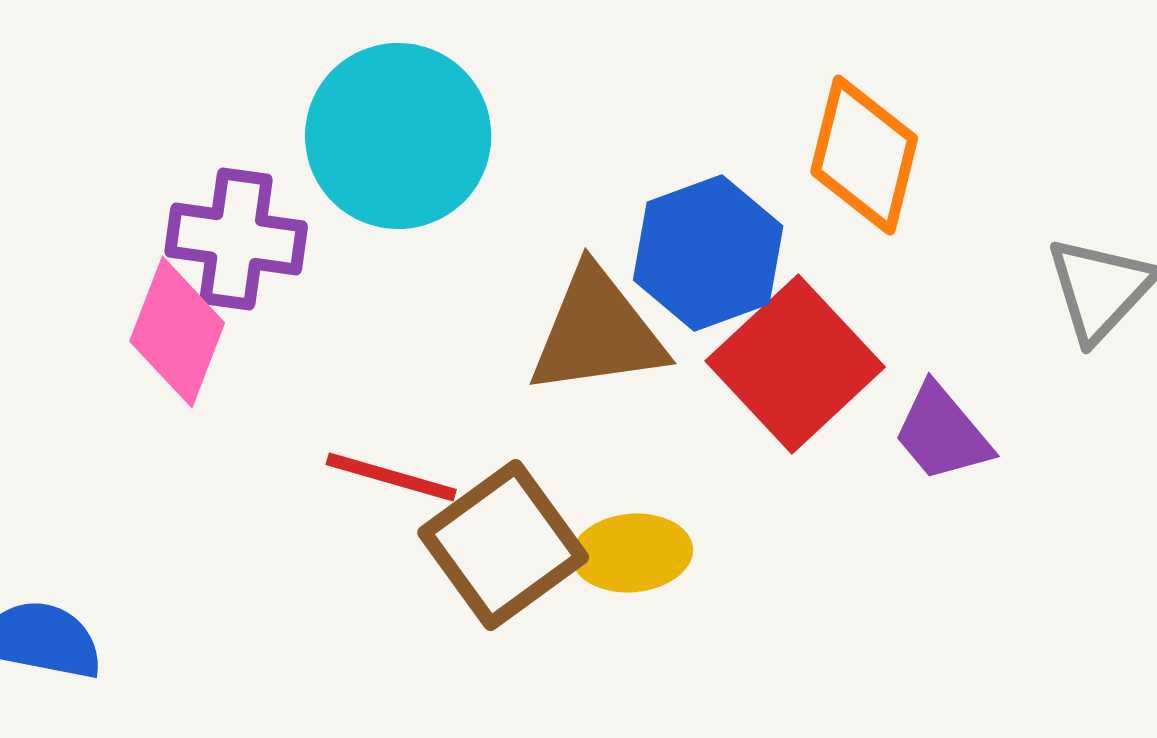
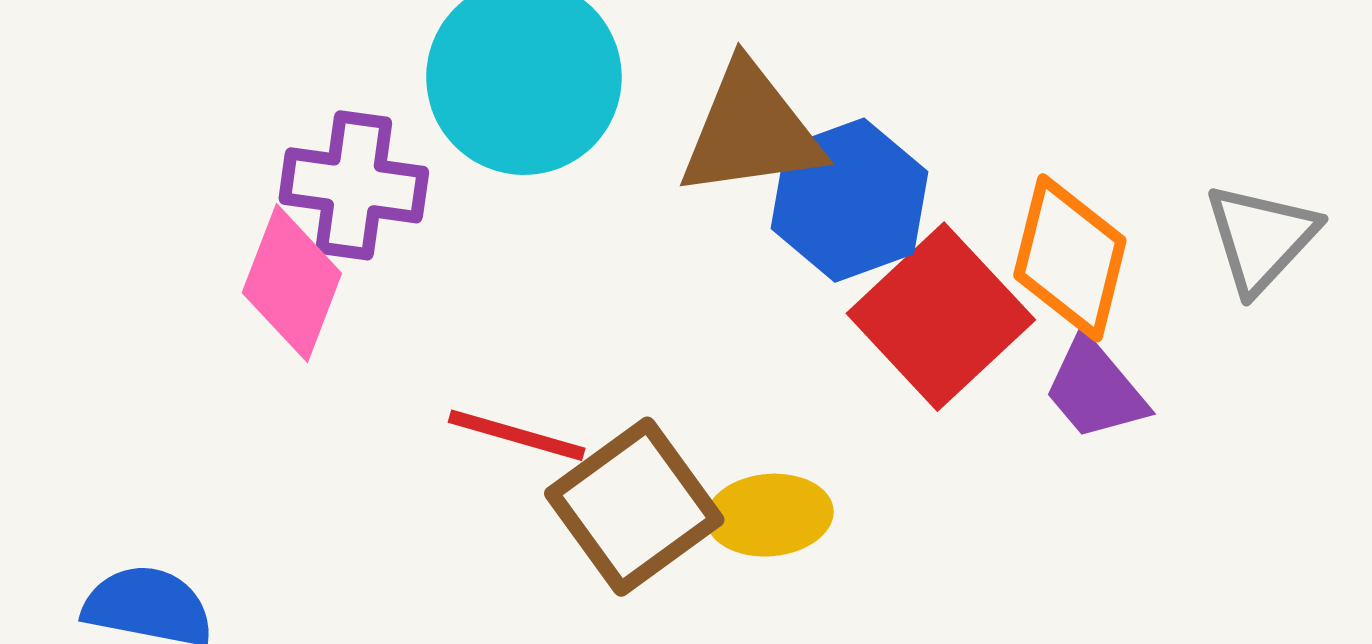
orange diamond: (864, 155) -> (1070, 258), moved
brown triangle: (597, 332) -> (751, 131), moved

